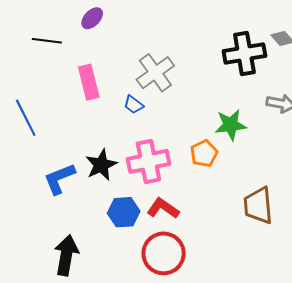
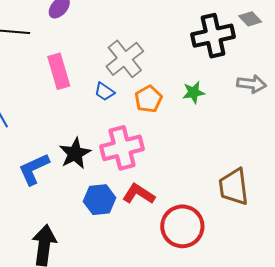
green star: (231, 125) -> (194, 92), moved, size x0.7
orange pentagon: (204, 153) -> (148, 99), moved
red circle: (164, 253) -> (182, 226), moved

